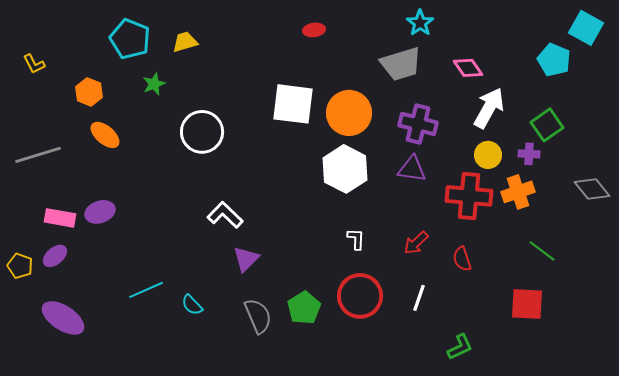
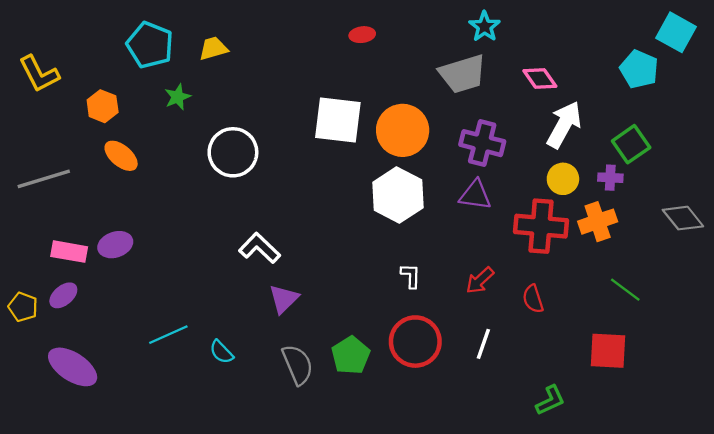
yellow L-shape: (34, 64) -> (39, 74), size x1.6
green L-shape: (460, 347) -> (550, 400), moved

